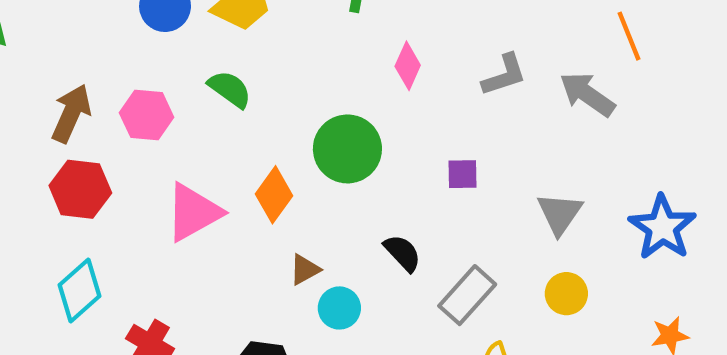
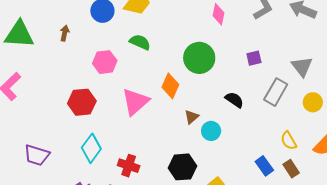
brown arrow: (71, 113) -> (65, 33), moved, size x0.6
gray rectangle: (467, 295) -> (276, 92), moved

